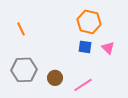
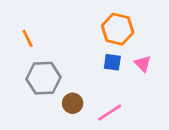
gray hexagon: (24, 70) -> (43, 78), moved

